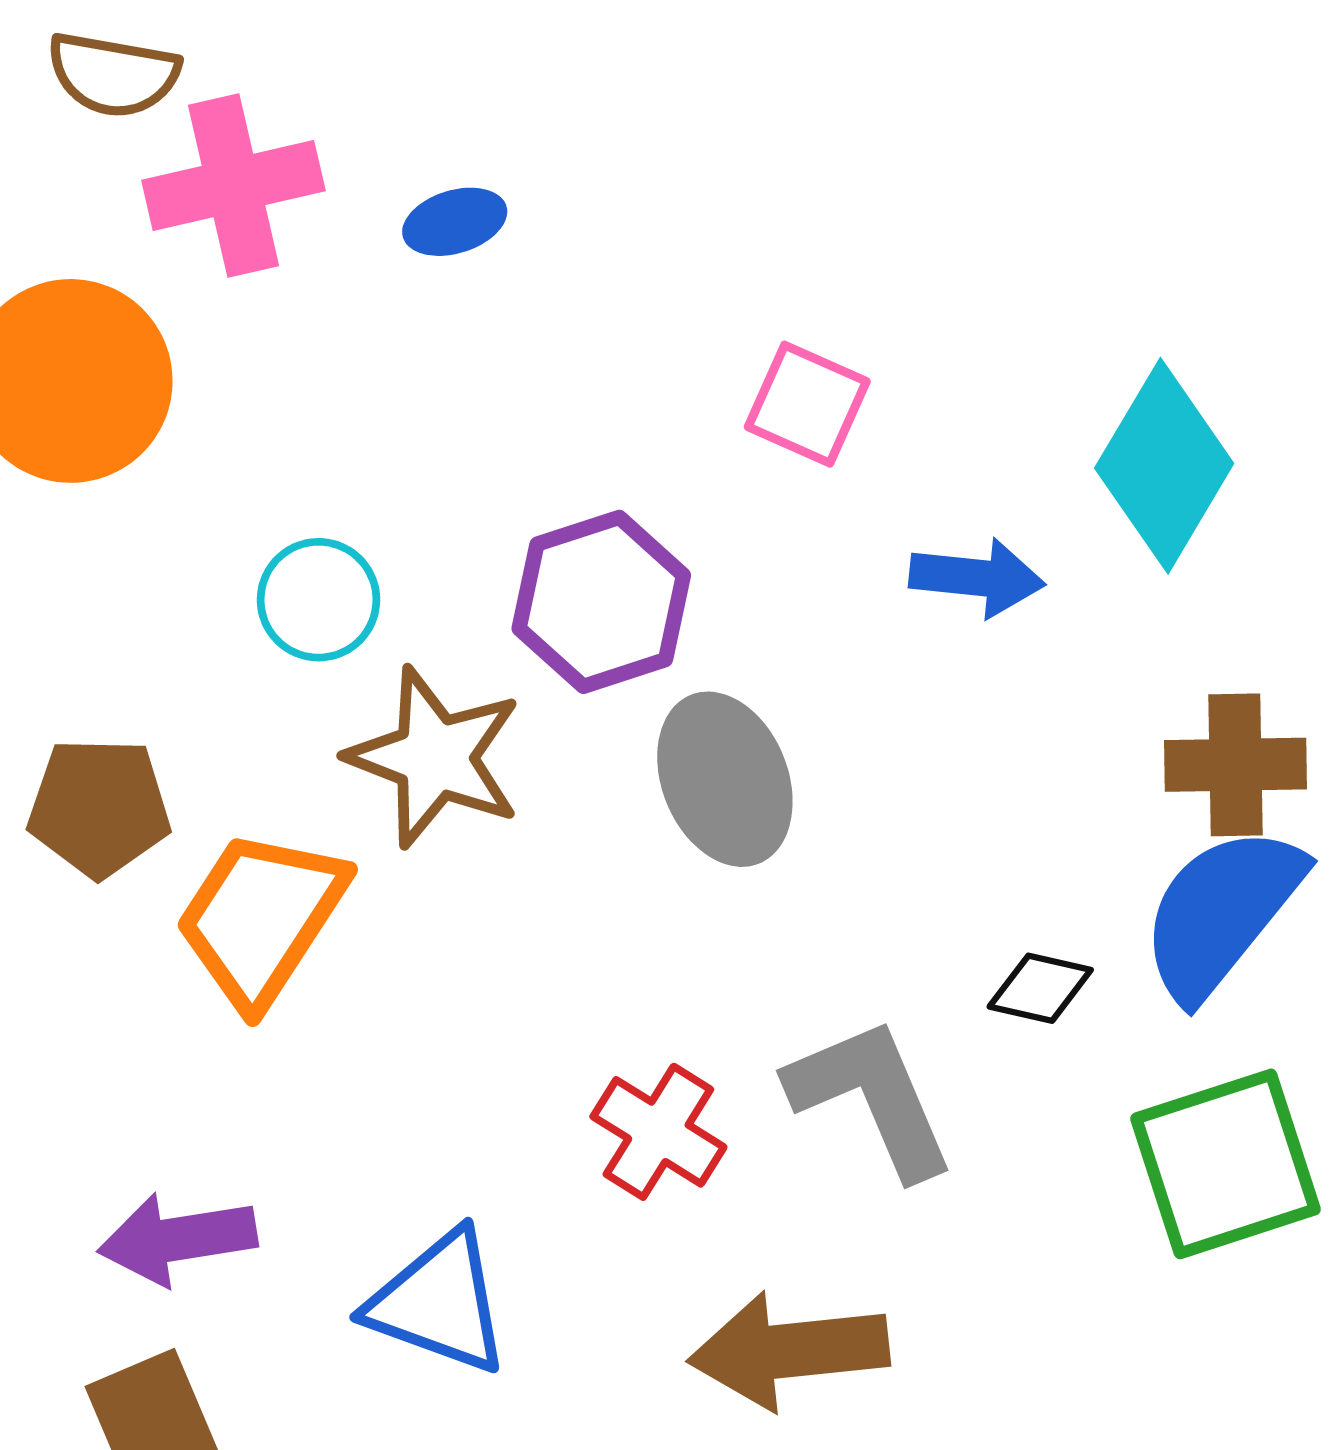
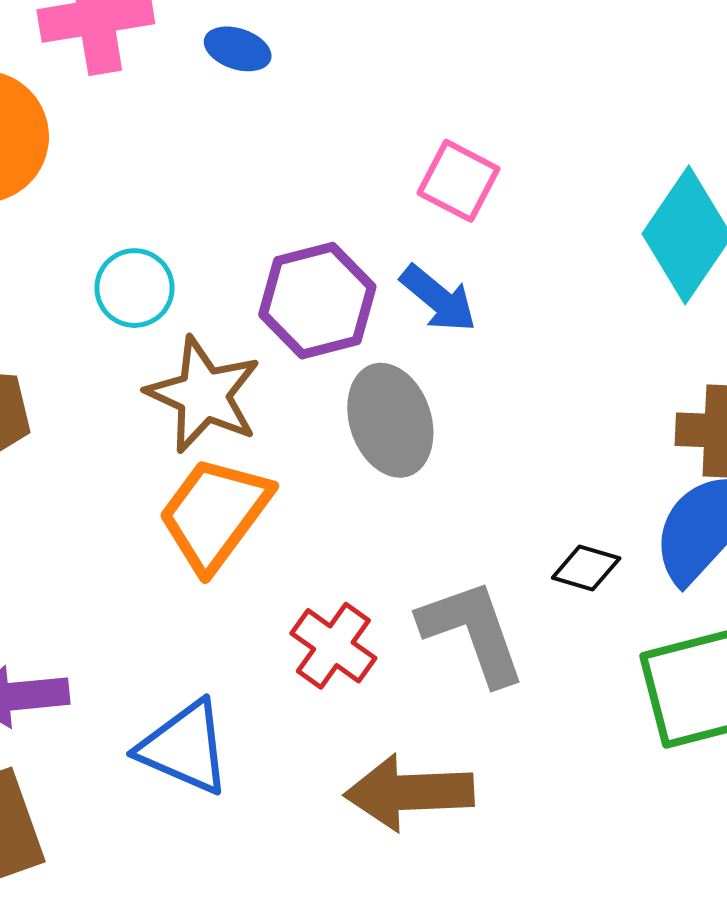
blue ellipse: (455, 222) -> (238, 49), turned 32
blue arrow: (977, 578) -> (438, 299), moved, turned 30
orange trapezoid: (261, 918) -> (215, 514), moved

